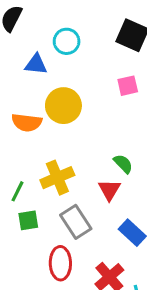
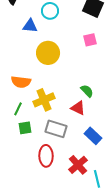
orange semicircle: (27, 122) -> (21, 82), moved
red triangle: (109, 190) -> (78, 108), turned -35
gray rectangle: (76, 222) -> (56, 129), turned -40

